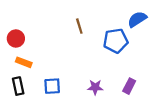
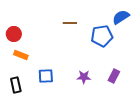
brown line: (79, 26) -> (70, 23), turned -72
black rectangle: (18, 86) -> (16, 85), moved

